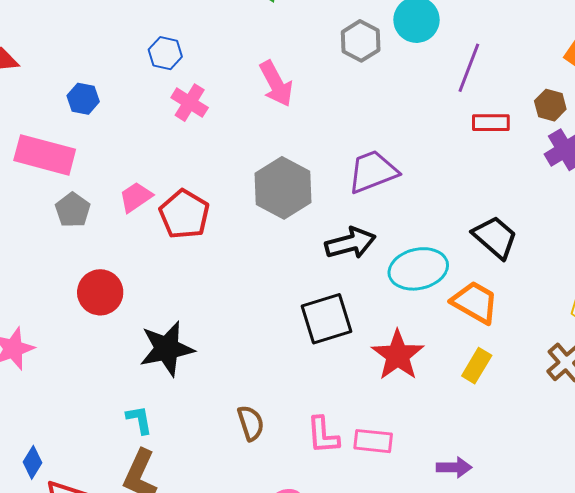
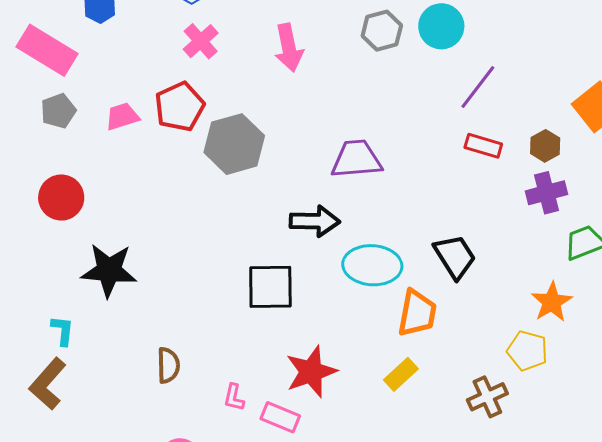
gray hexagon: (283, 188) -> (234, 144), moved
red pentagon: (184, 214) -> (180, 107), moved
orange trapezoid: (475, 302) -> (417, 313), turned 54
red star: (398, 355) -> (311, 372), moved
pink L-shape: (323, 435) -> (234, 397), size x0.7

